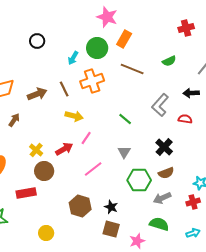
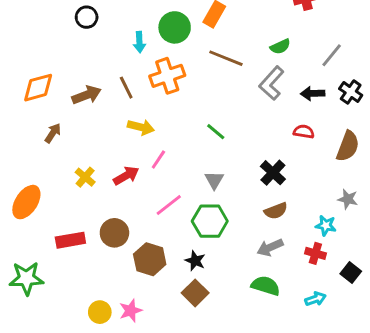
cyan arrow: (73, 58) -> (139, 42), turned -32
gray L-shape: (160, 105) -> (271, 83), moved
brown circle: (44, 171) -> (114, 233), moved
green hexagon: (139, 180) -> (210, 221), moved
red cross: (193, 202) -> (315, 253), turned 32
brown square: (111, 229) -> (195, 293), turned 30
yellow circle: (46, 233) -> (100, 312), moved
pink star: (137, 241) -> (131, 311), moved

